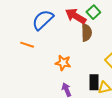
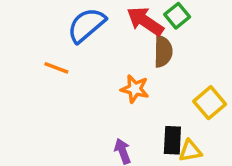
orange star: (63, 63) -> (135, 89), moved

